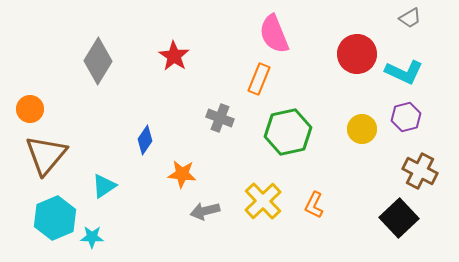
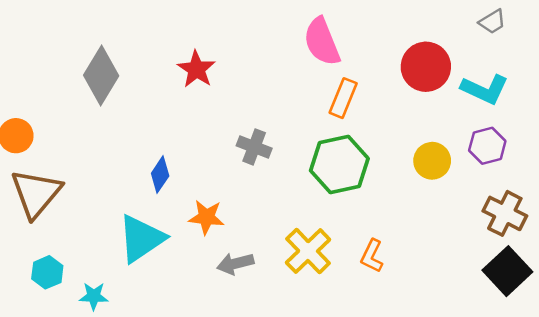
orange rectangle: (259, 79) -> (343, 98), moved
cyan triangle: (104, 186) -> (141, 238), moved, size x1.6
cyan hexagon: (55, 218) -> (47, 272), size x0.6
black square: (399, 218) -> (507, 271), moved

